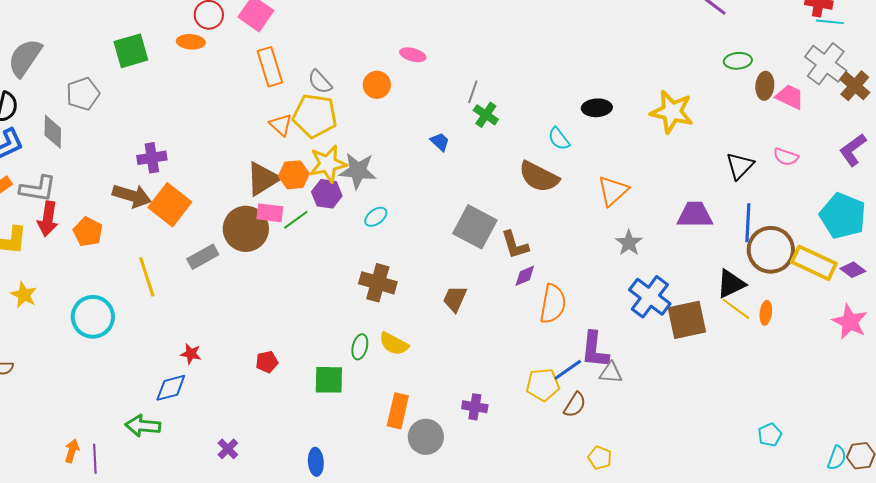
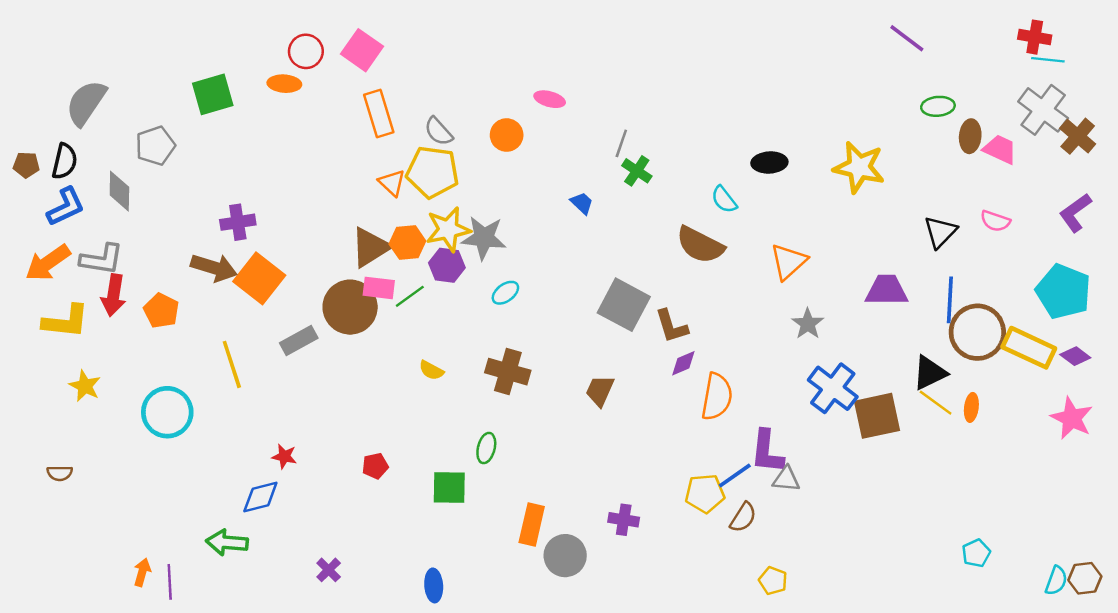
yellow semicircle: (394, 344) -> (431, 370), moved, size x0.7

